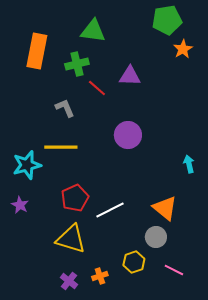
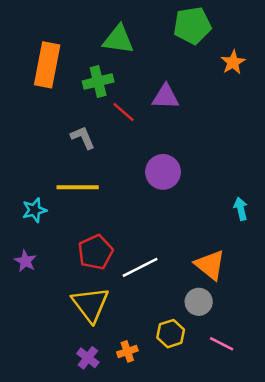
green pentagon: (167, 20) -> (192, 25), moved
cyan star: (27, 165) -> (34, 210), size x0.7
yellow triangle: (71, 239) -> (90, 304), turned 36

